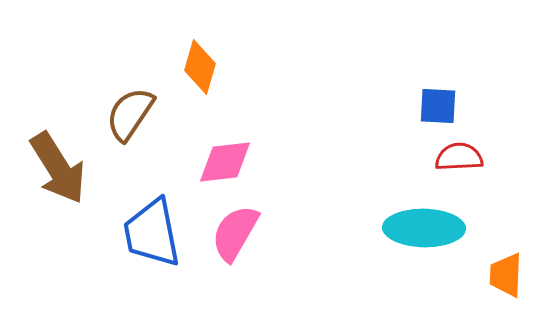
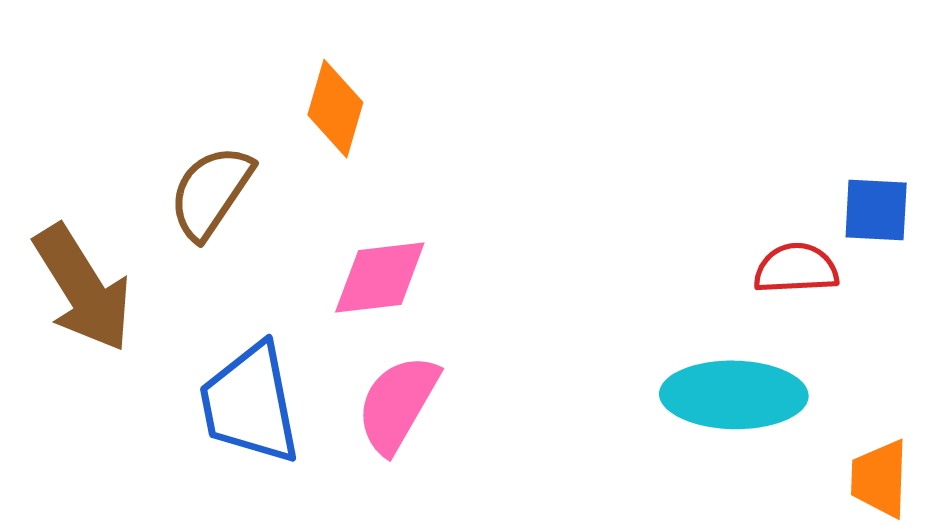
blue square: (438, 106) -> (876, 210), moved

